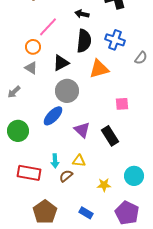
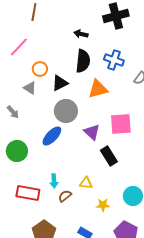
pink line: (48, 27) -> (19, 47), moved
orange circle: (33, 47) -> (40, 69), moved
gray arrow: (14, 92) -> (13, 112), turned -88
pink square: (122, 104) -> (121, 124), size x1.6
purple triangle: (82, 130) -> (92, 132), moved
yellow triangle: (79, 161) -> (86, 183), moved

